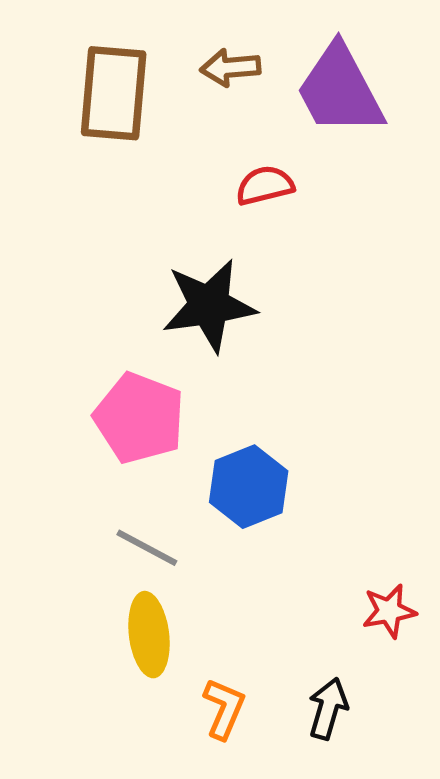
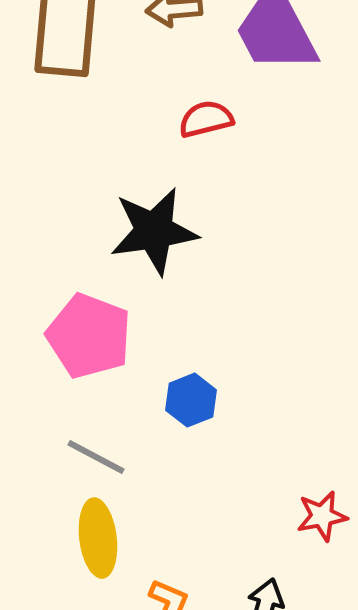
blue hexagon: (249, 487) -> (191, 400), size x0.7

